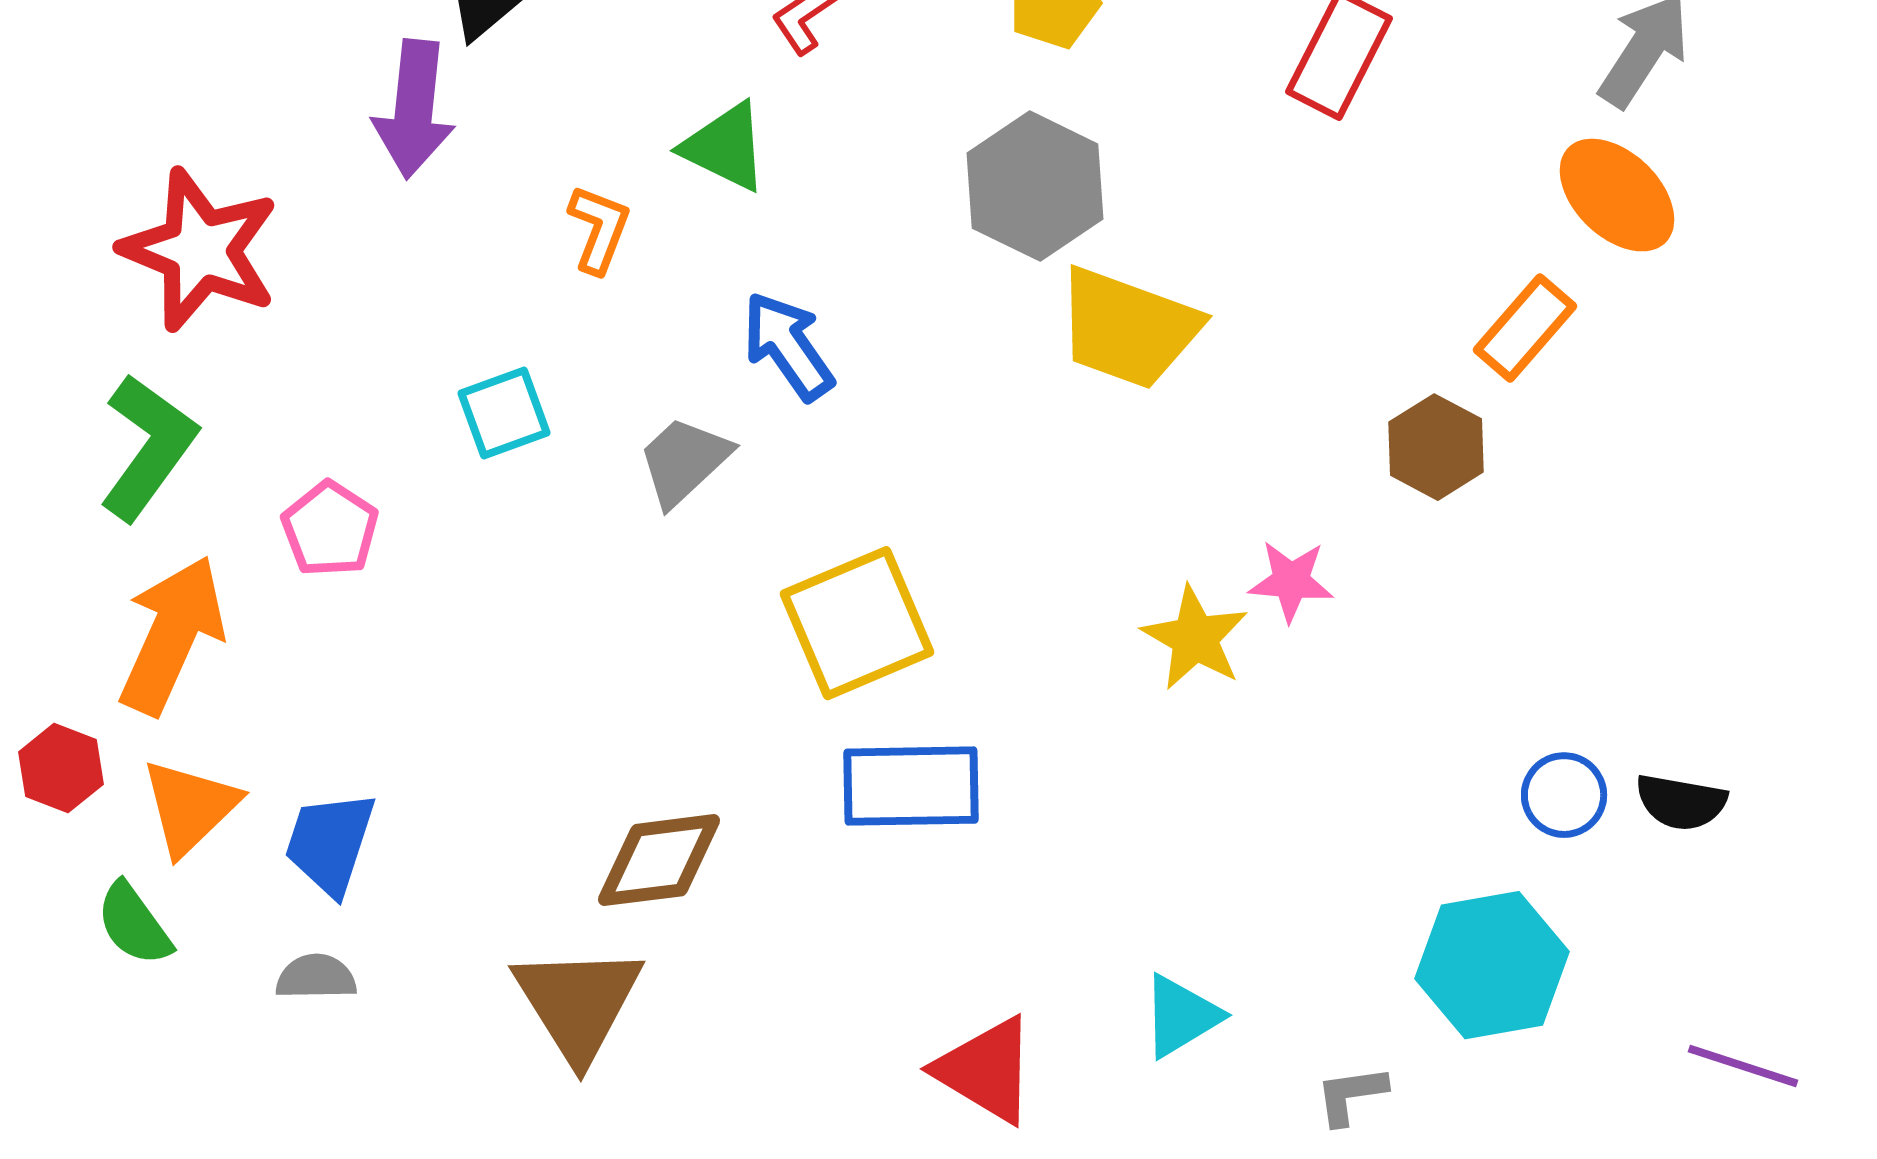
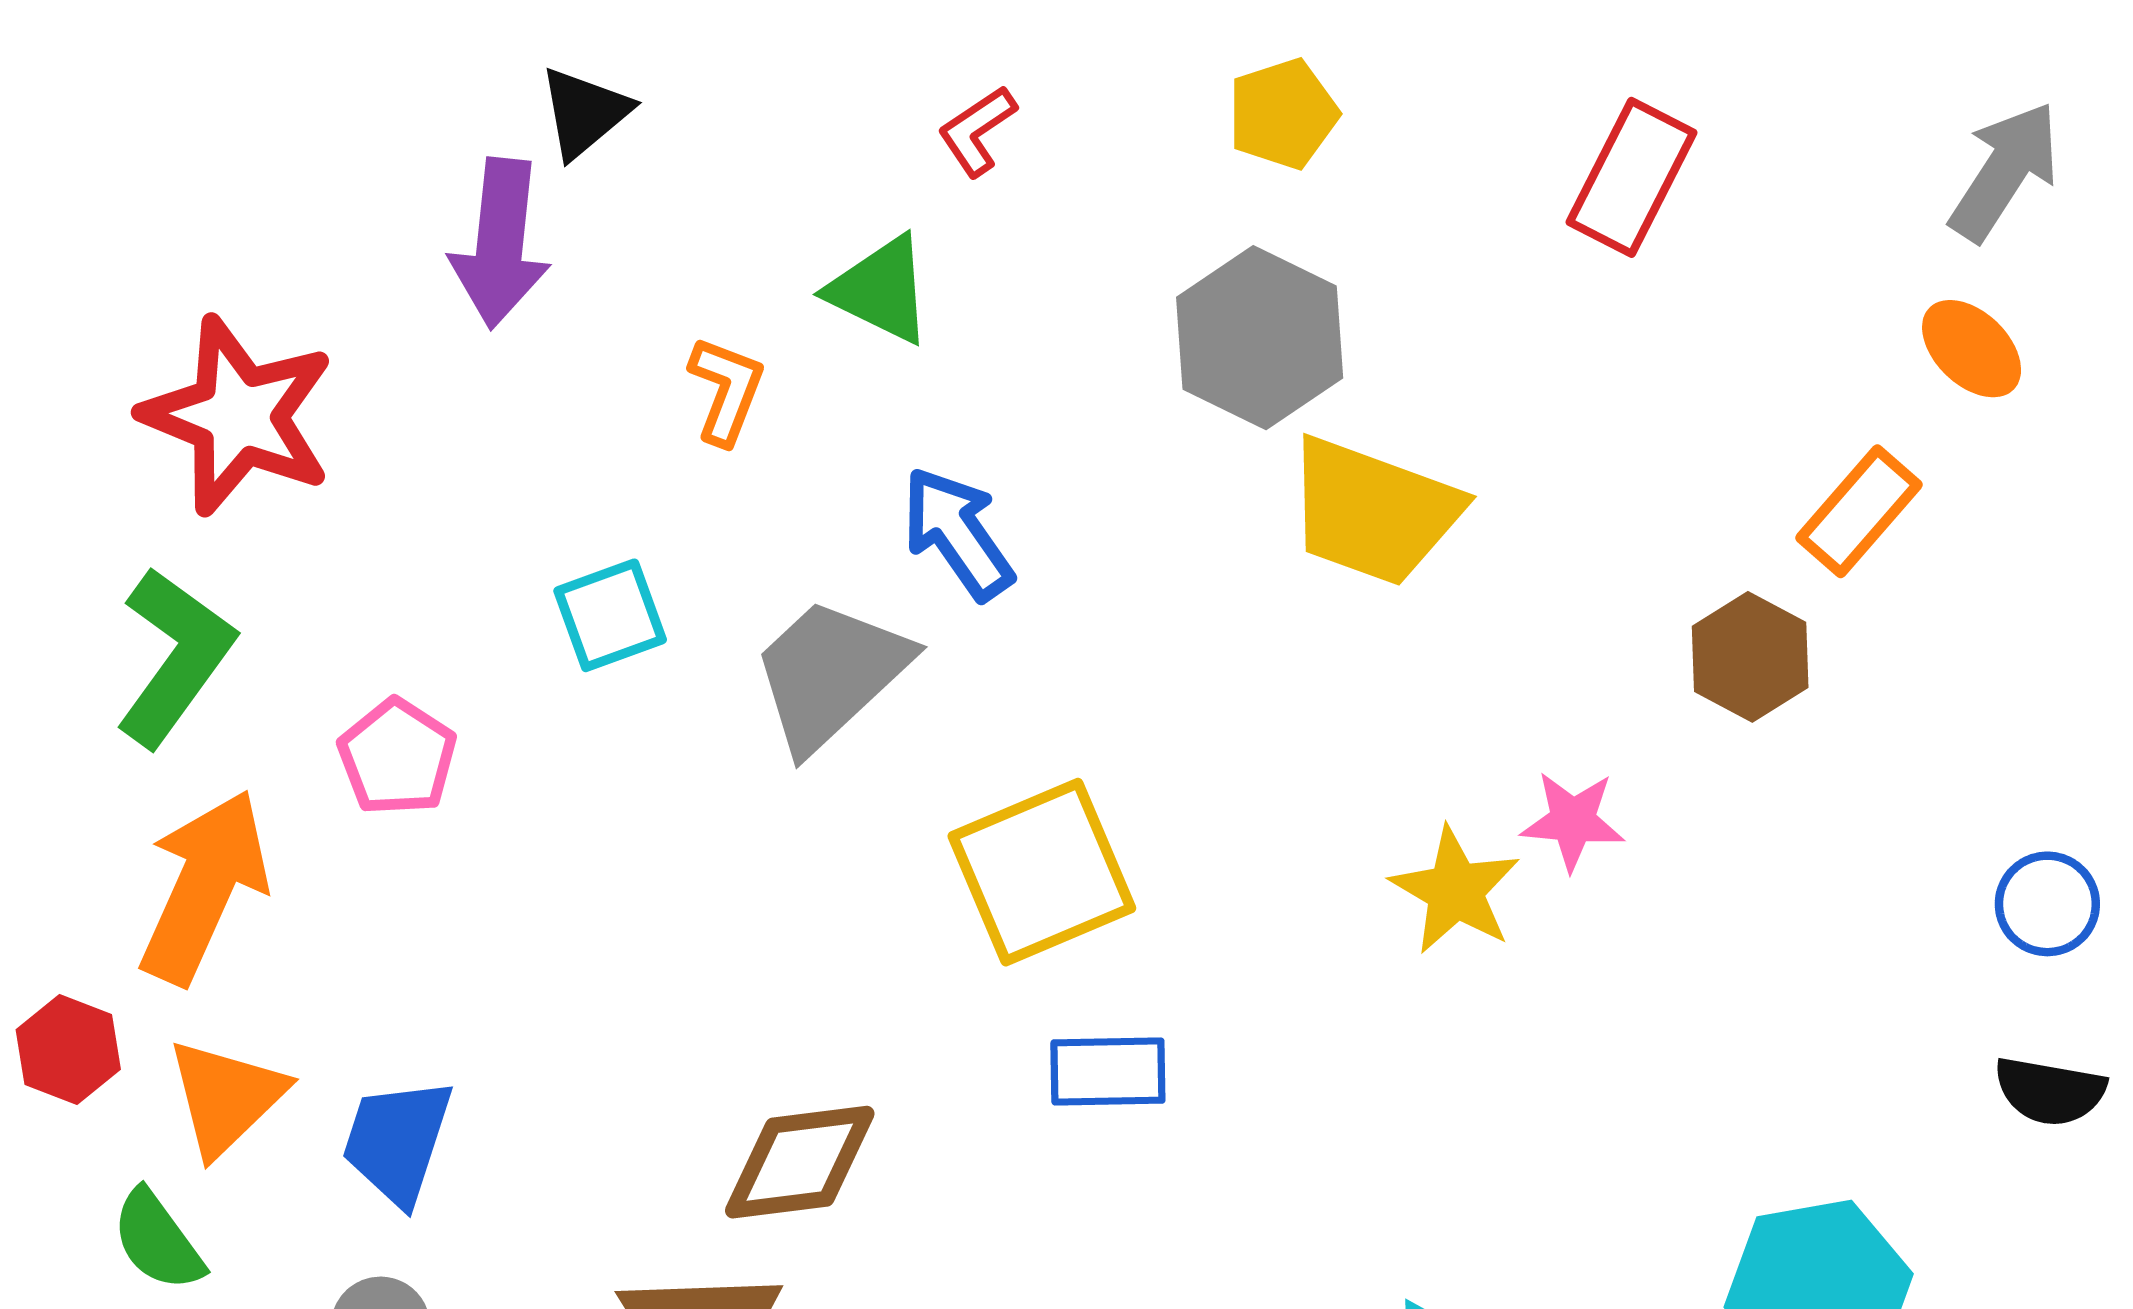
orange ellipse: (1617, 195) -> (1972, 349), size x0.7
gray trapezoid: (684, 461) -> (830, 674), size x1.4
blue rectangle: (911, 786) -> (1108, 1072), size x0.7
blue circle: (1564, 795) -> (2047, 904), moved

